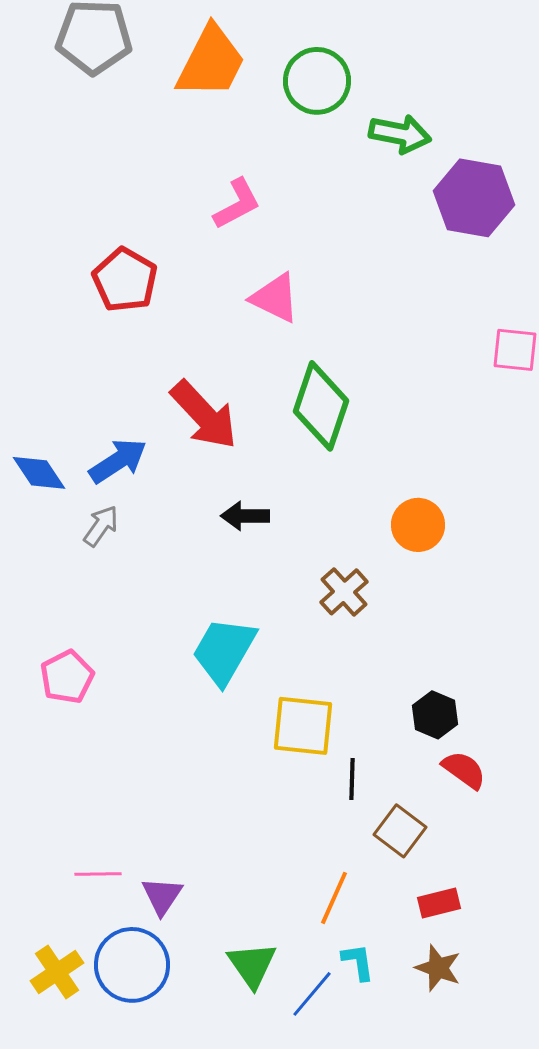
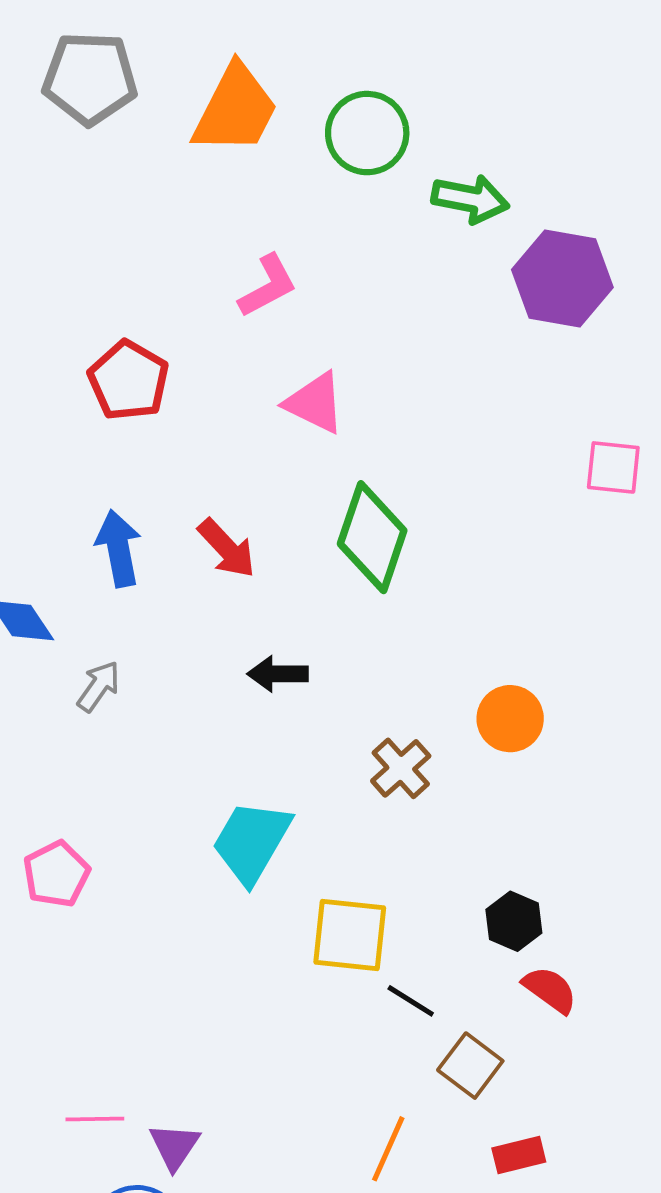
red arrow: (204, 415) -> (227, 548), size x0.7
blue arrow: (118, 461) -> (119, 548), moved, turned -68
orange circle: (418, 525) -> (510, 719), moved
black line: (352, 779) -> (411, 1001), turned -60

